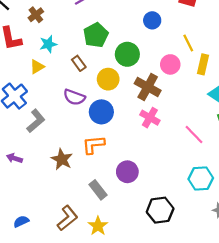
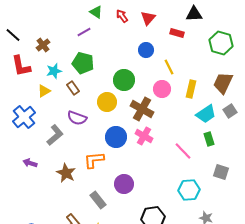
green pentagon: (96, 35) -> (83, 63), moved, turned -30
yellow line: (188, 43) -> (169, 67), moved
brown rectangle: (79, 63) -> (73, 88), moved
blue circle: (101, 112) -> (116, 137), moved
gray L-shape: (36, 121) -> (55, 135), moved
purple arrow: (14, 158) -> (30, 163), moved

